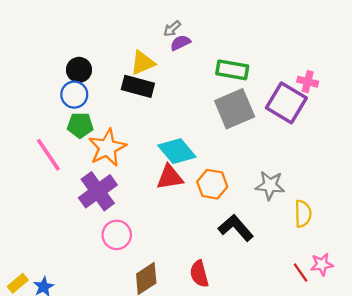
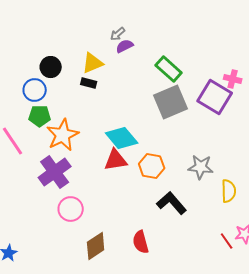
black circle: (79, 70) -> (51, 67), moved
green rectangle: (232, 70) -> (169, 69), turned 32
black rectangle: (138, 86) -> (89, 83), size x0.6

